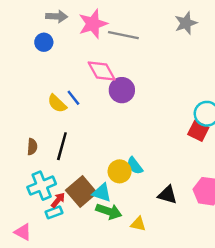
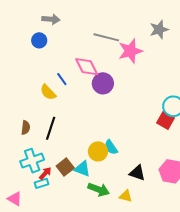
pink star: (93, 24) -> (130, 51), moved
blue line: (73, 98) -> (62, 79), moved
brown square: (81, 192) -> (65, 167), size x0.7
green arrow: (109, 211) -> (99, 189), moved
yellow triangle: (138, 224) -> (126, 196), moved

